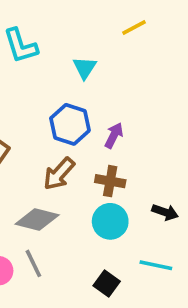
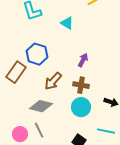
cyan triangle: (85, 68) -> (67, 23), turned -32
blue hexagon: (70, 124) -> (37, 54), moved

